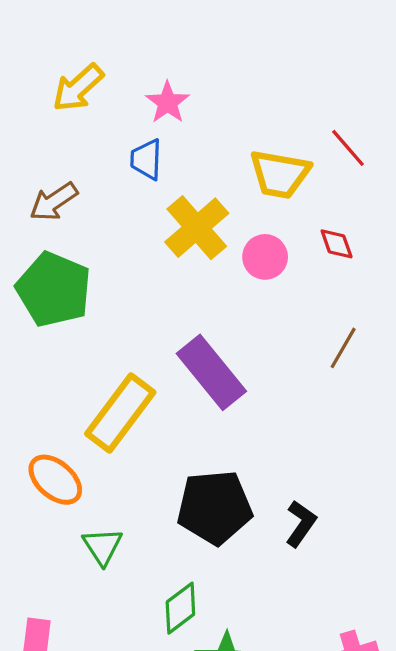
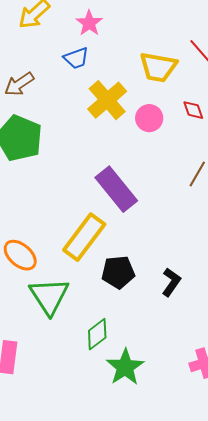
blue trapezoid: (146, 159) -> (76, 58), turned -112
yellow rectangle: (120, 413) -> (84, 237), moved
black pentagon: (215, 507) -> (118, 272), size x0.7
green triangle: (102, 546) -> (49, 296), size x1.6

